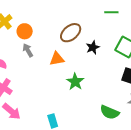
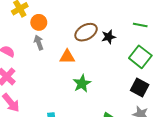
green line: (111, 12) -> (140, 25), moved
black star: (93, 47) -> (109, 37), moved

